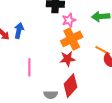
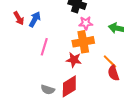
pink line: (29, 67) -> (44, 47), moved

